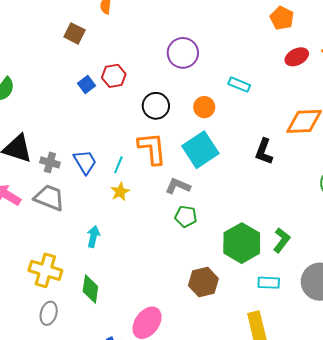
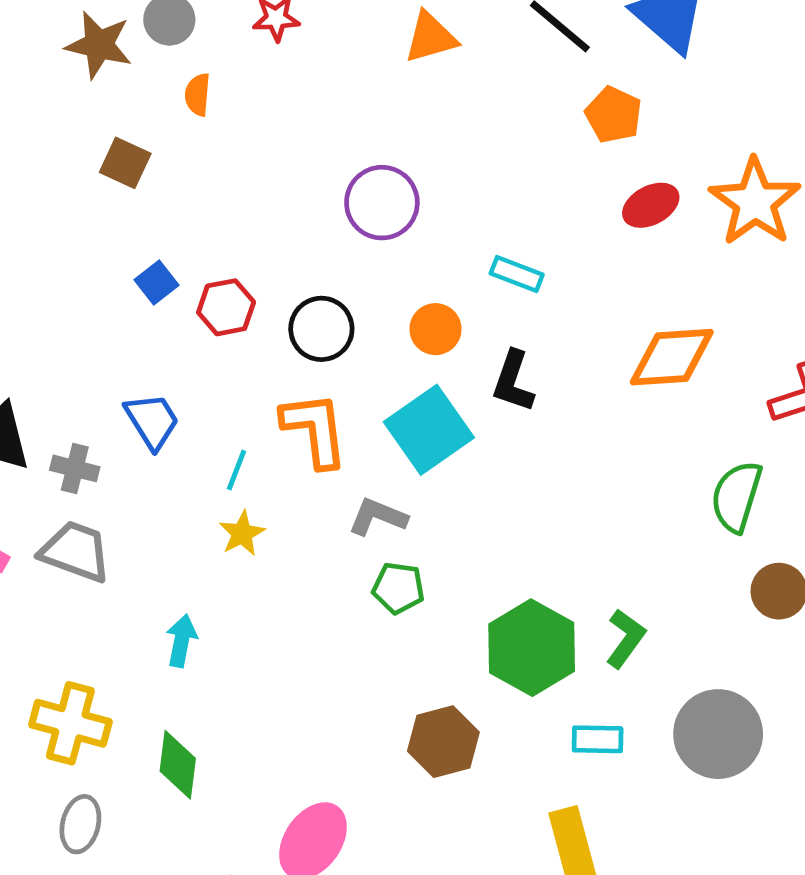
red hexagon: (114, 76) -> (226, 307), moved
black L-shape: (264, 151) -> (513, 381), moved
blue trapezoid: (85, 162) -> (152, 421), moved

